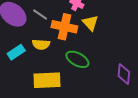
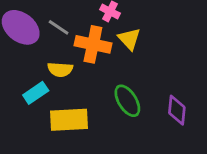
cyan rectangle: (16, 52) -> (36, 93), moved
green ellipse: (77, 59) -> (127, 101), moved, turned 30

